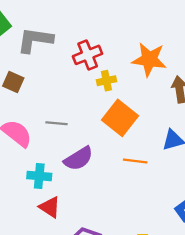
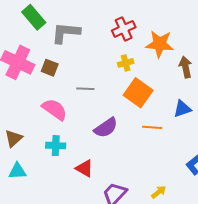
red cross: (88, 55) -> (124, 29), moved
gray line: (57, 123) -> (85, 89), moved
cyan cross: (39, 176) -> (56, 146), moved

